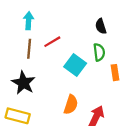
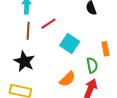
green semicircle: (99, 52) -> (92, 65), moved
orange semicircle: (71, 105) -> (67, 79), turned 30

